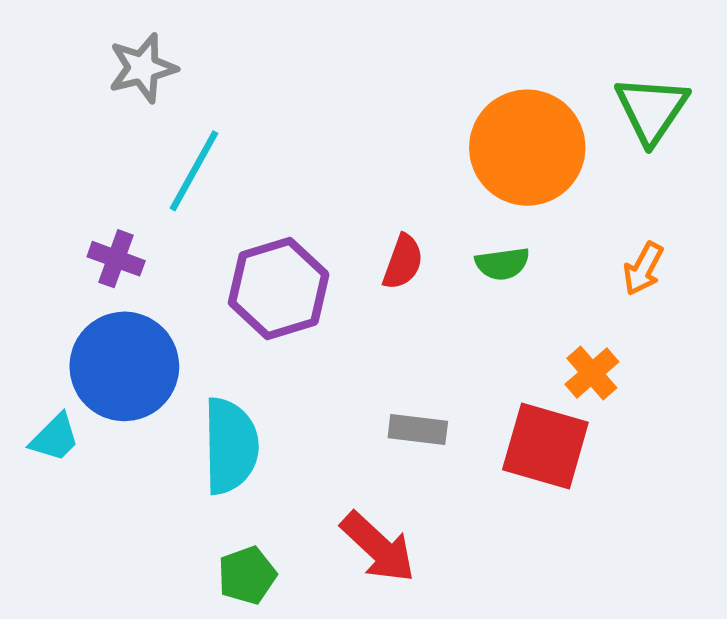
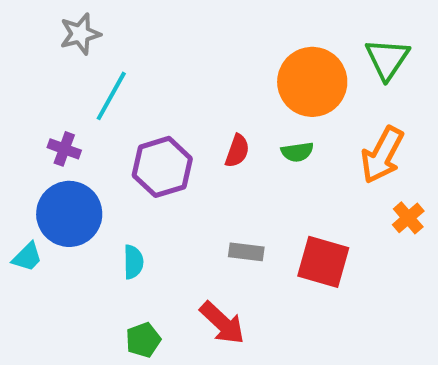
orange arrow: (643, 269) -> (382, 155), size x1.8
orange cross: (592, 373) -> (408, 218), moved
cyan semicircle: (230, 446) -> (133, 262), size x0.6

